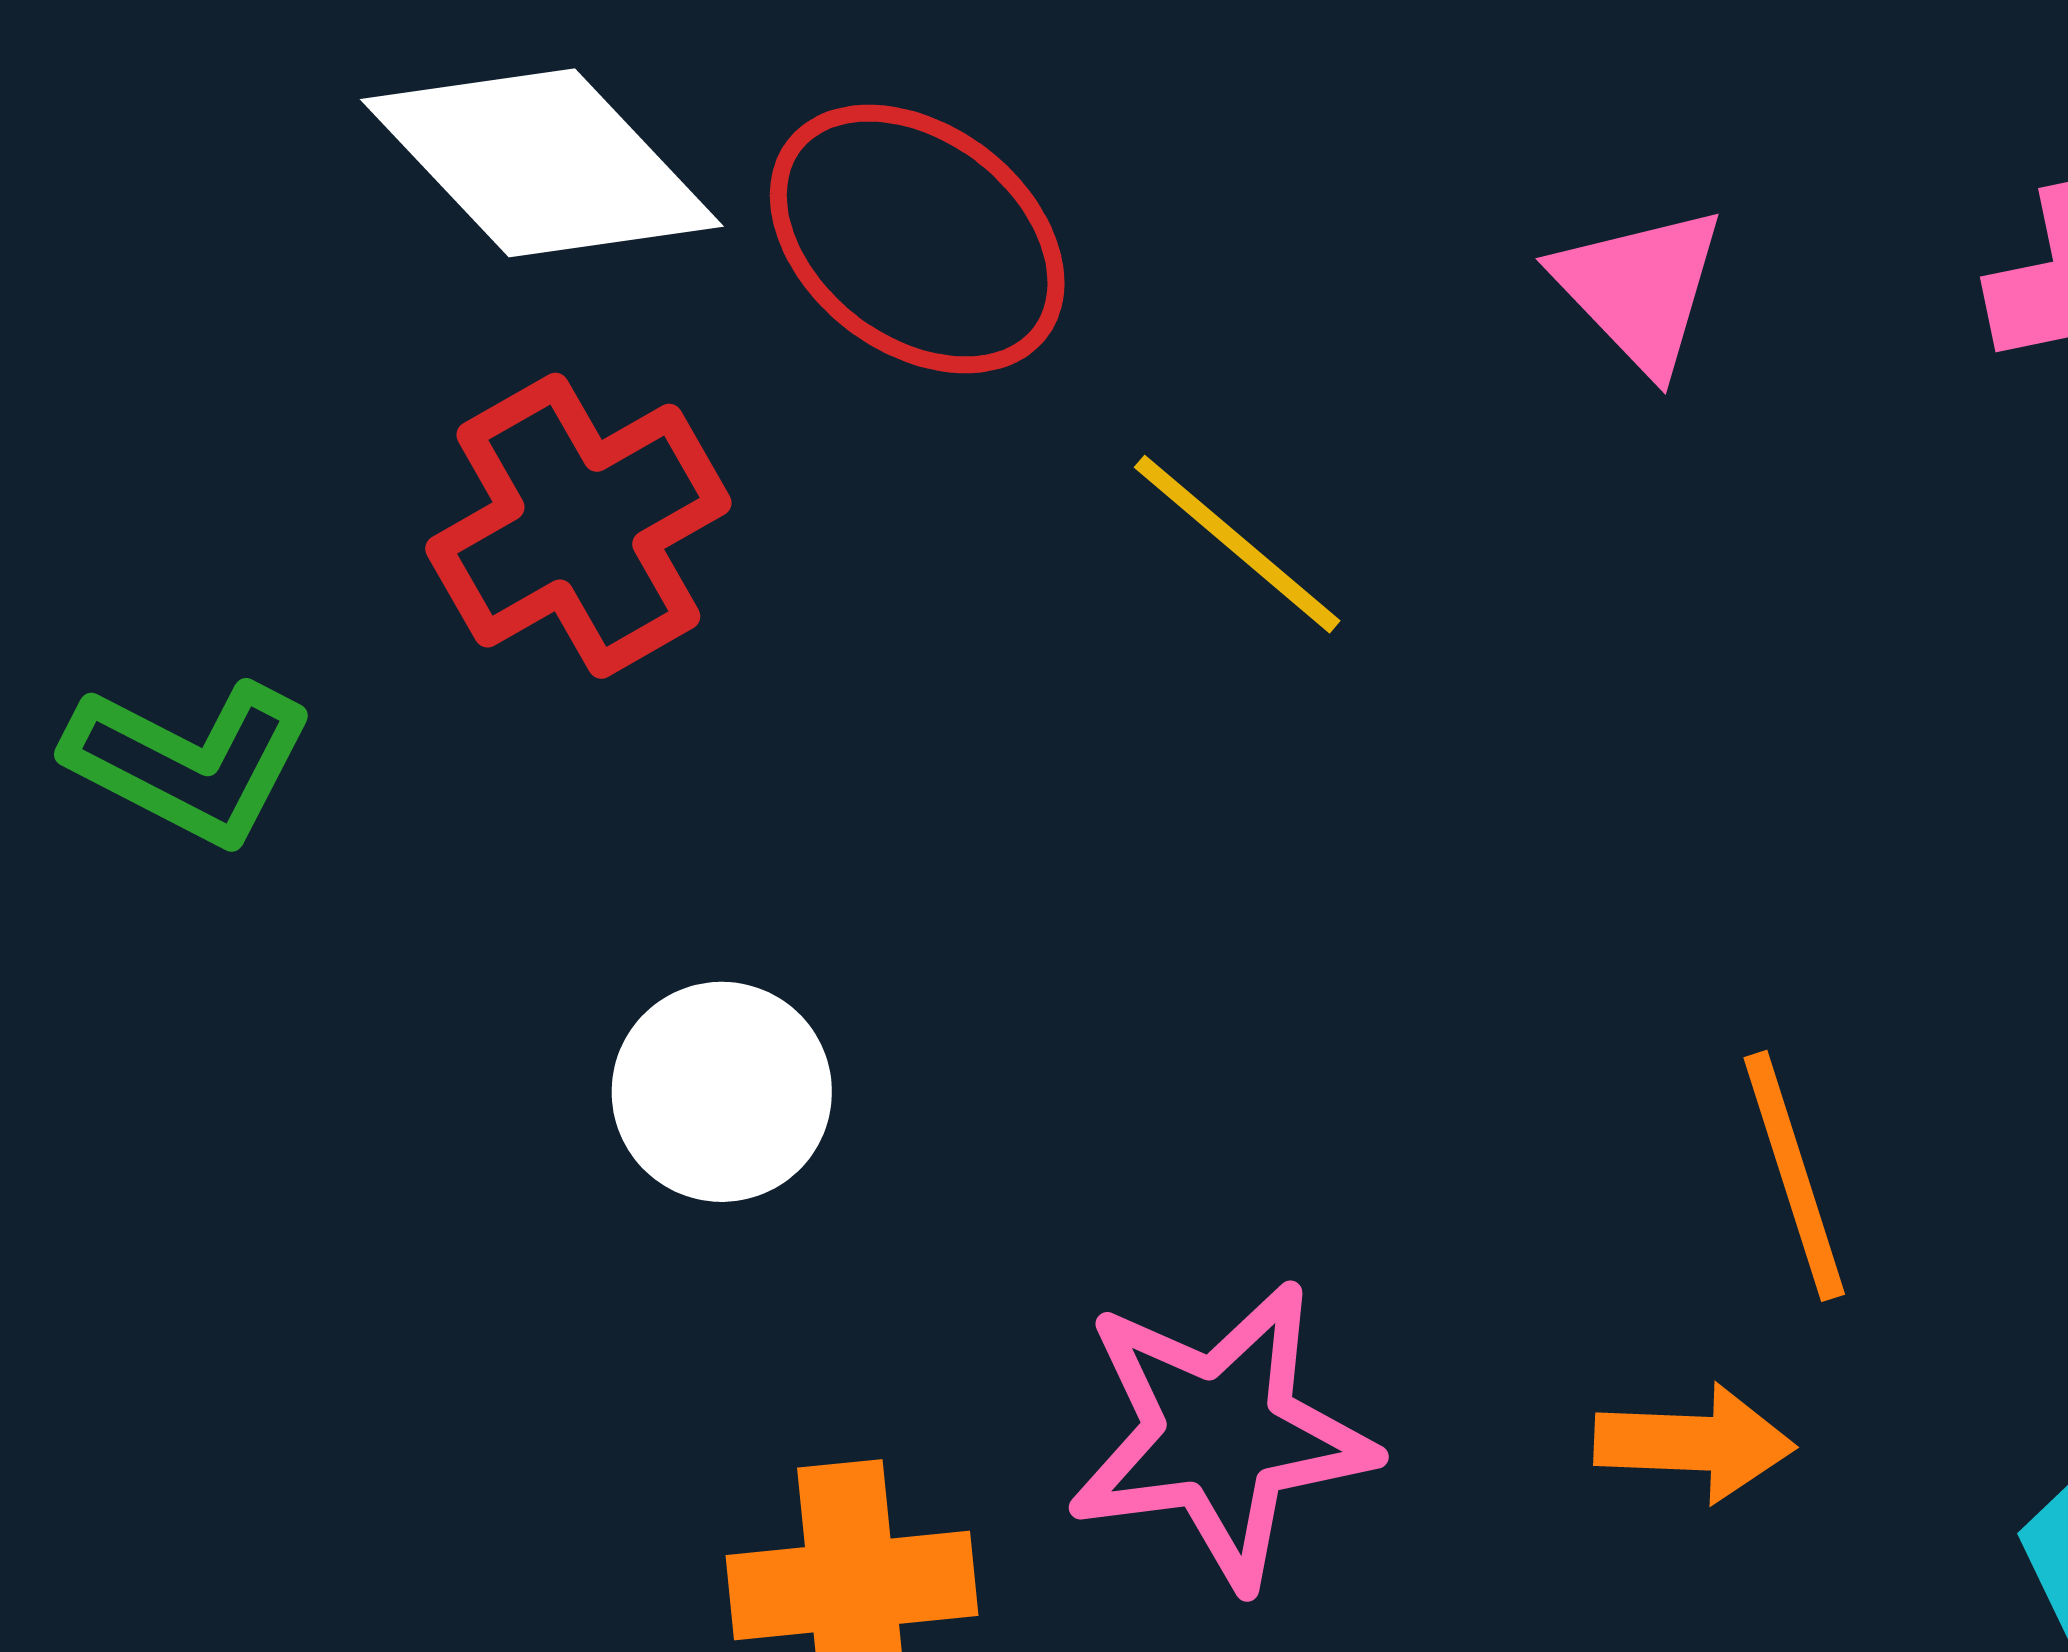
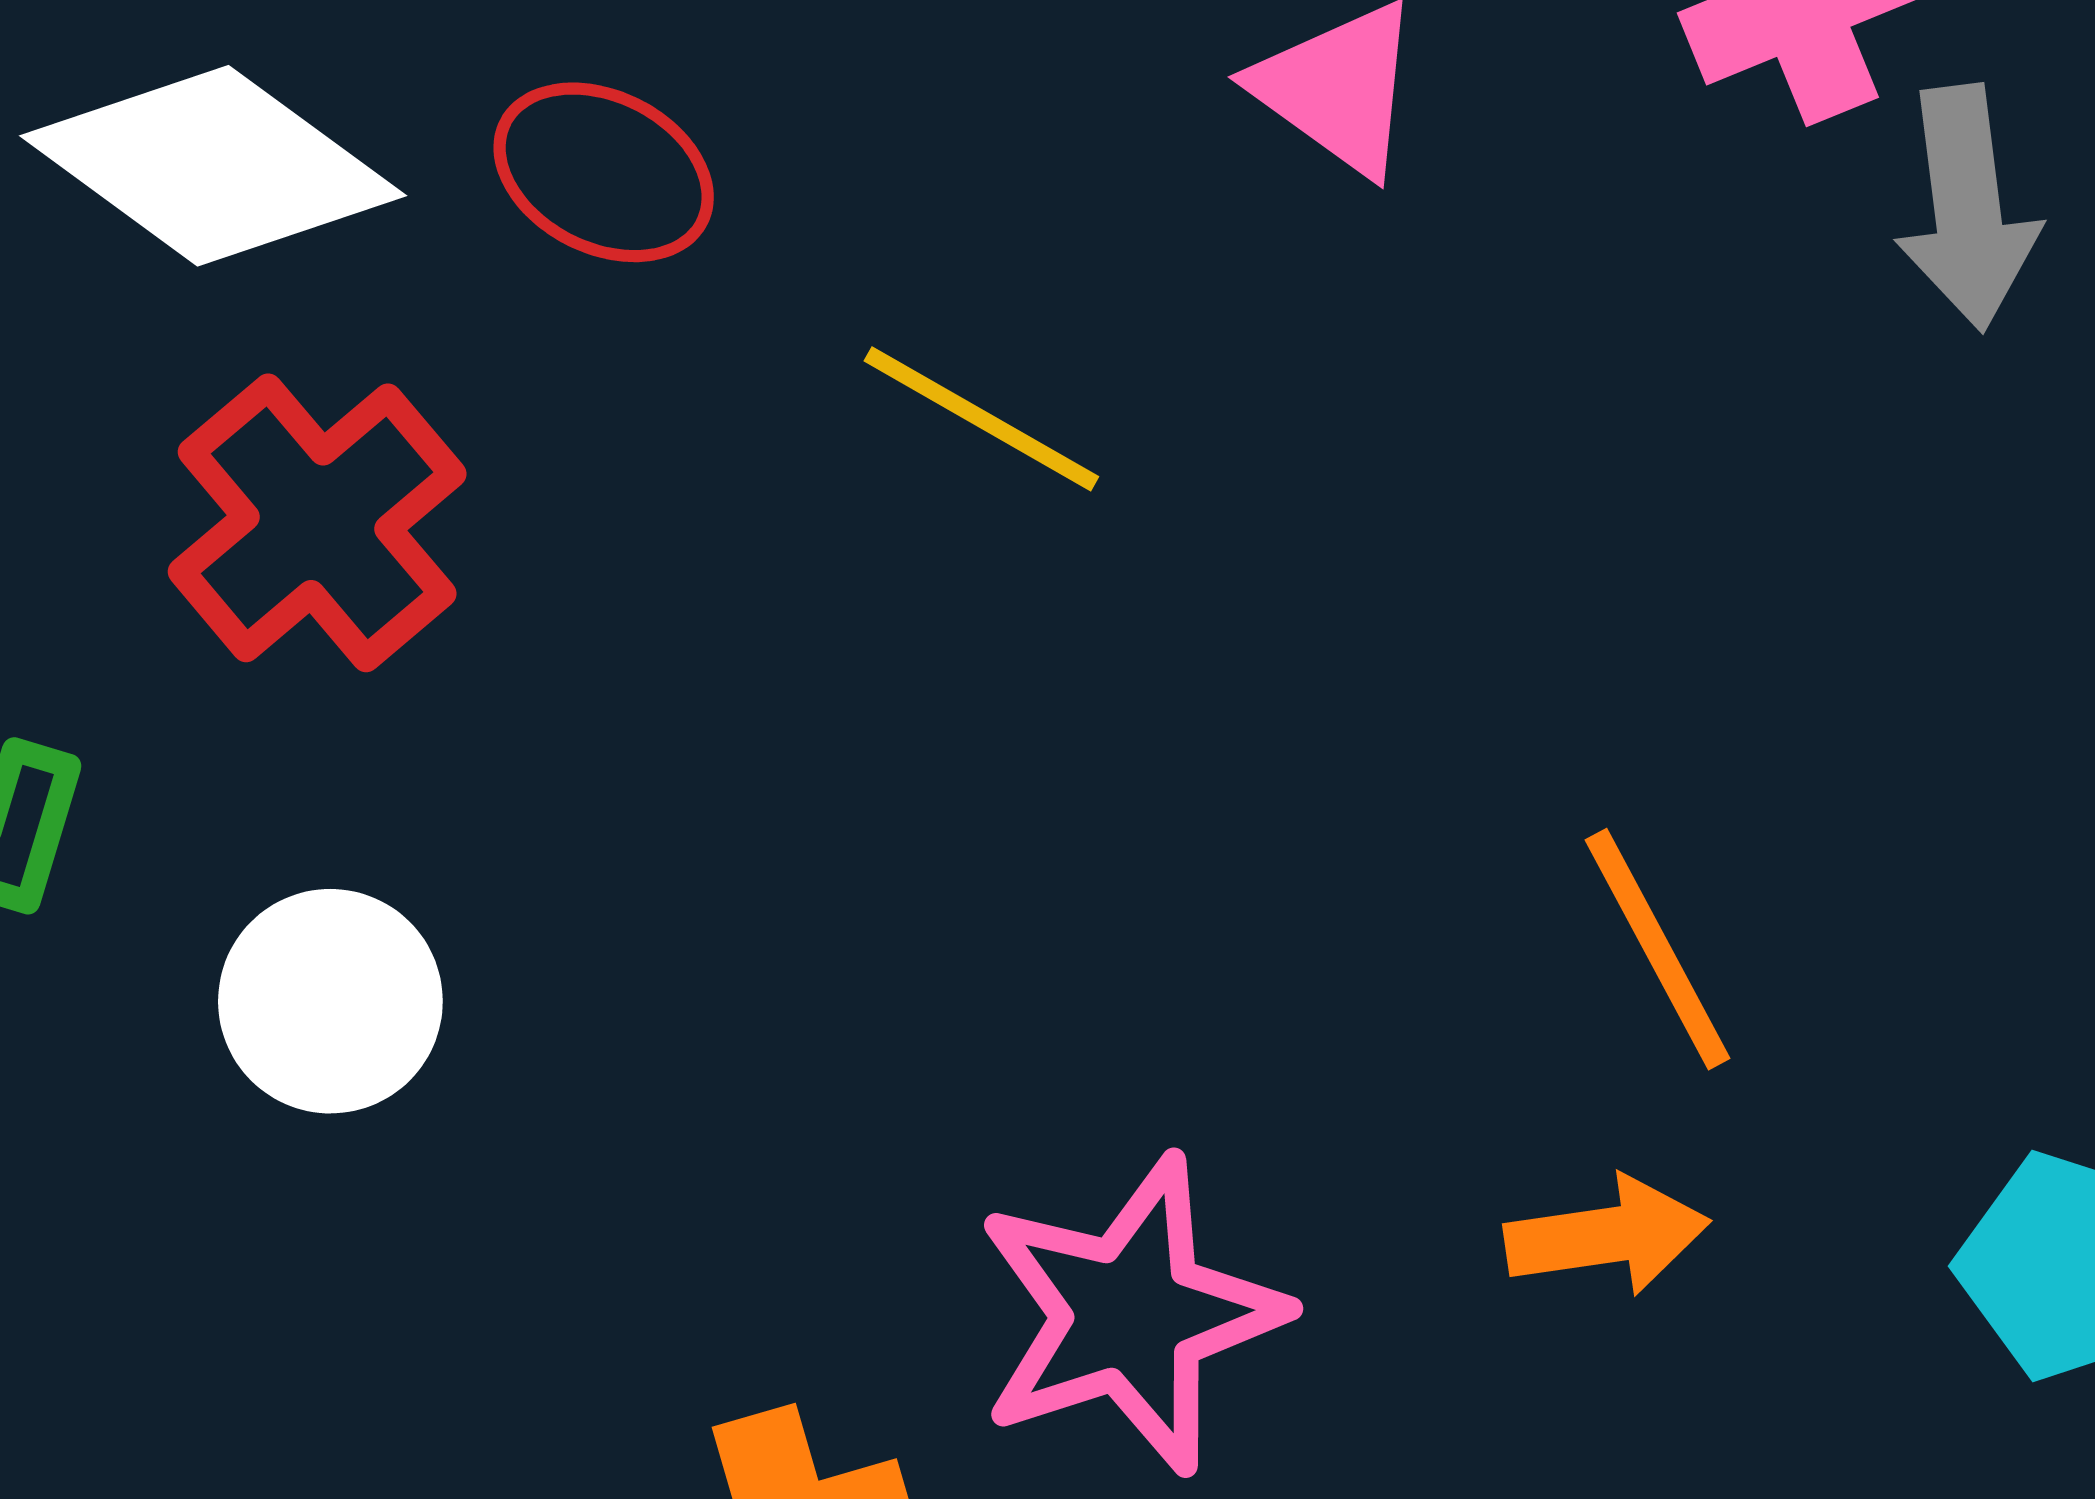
red ellipse: (917, 239) -> (604, 172), size x0.7
white circle: (722, 1092) -> (330, 1001), moved

